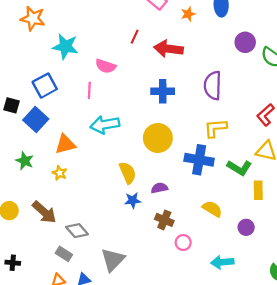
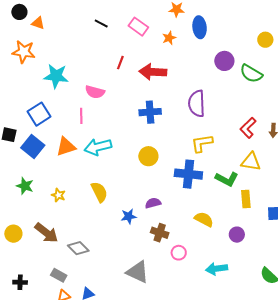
yellow circle: (158, 138) -> (148, 156), size x0.7
orange triangle: (65, 144) -> (66, 147), moved
yellow semicircle: (128, 173) -> (99, 192), moved
gray rectangle: (64, 254) -> (59, 275), moved
gray triangle: (113, 260) -> (138, 272), moved, turned -45

